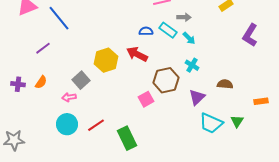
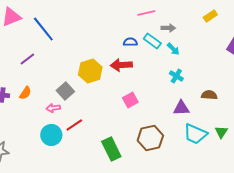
red arrow: (137, 54) -> (121, 65), turned -30
brown hexagon: (166, 80) -> (150, 138), moved
purple triangle: (197, 97) -> (181, 108), turned 42
pink square: (146, 99) -> (130, 100), moved
red line: (96, 125) -> (74, 125), moved

